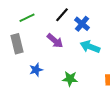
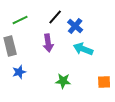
purple arrow: (55, 41) -> (48, 43), turned 42
blue star: (36, 70) -> (19, 72), moved

